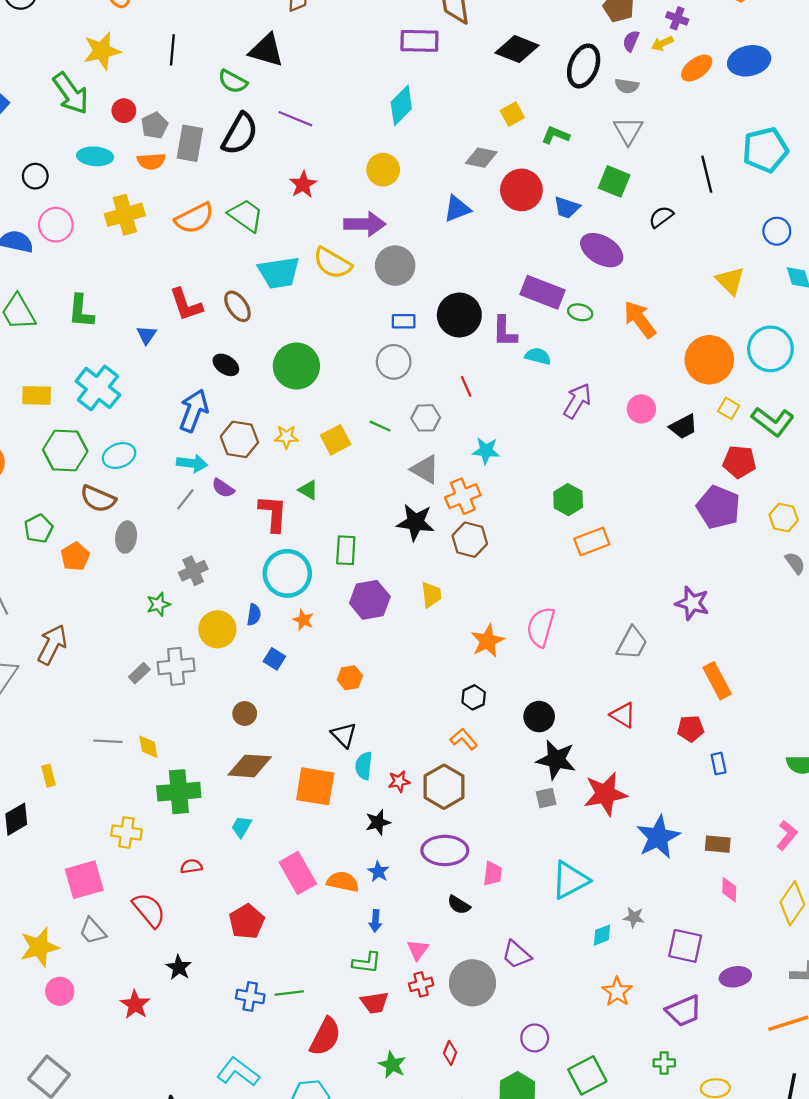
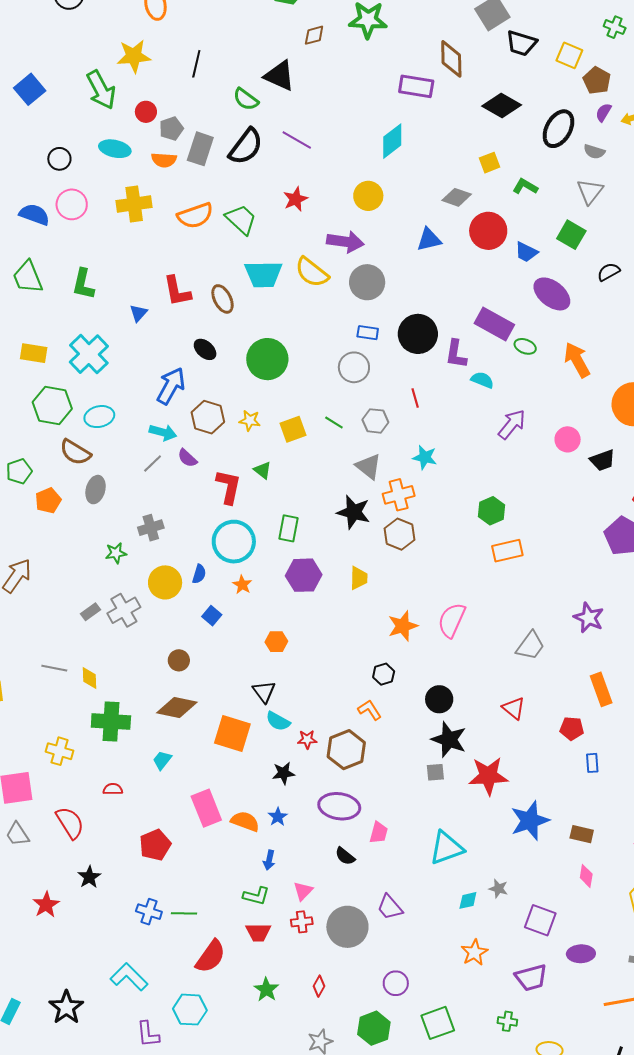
gray cross: (176, 666) -> (124, 610), turned -32
cyan semicircle: (364, 766) -> (278, 721), turned -75

